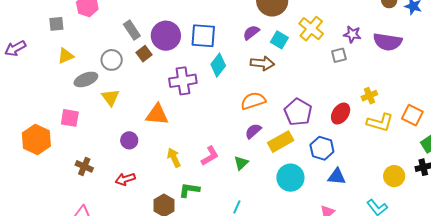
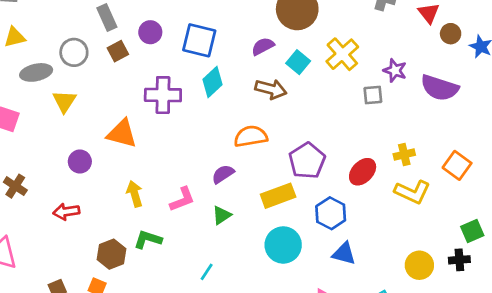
purple circle: (166, 36) -> (150, 32), size x0.6
orange square: (412, 115) -> (457, 165), moved
purple semicircle: (253, 131) -> (223, 174), moved

